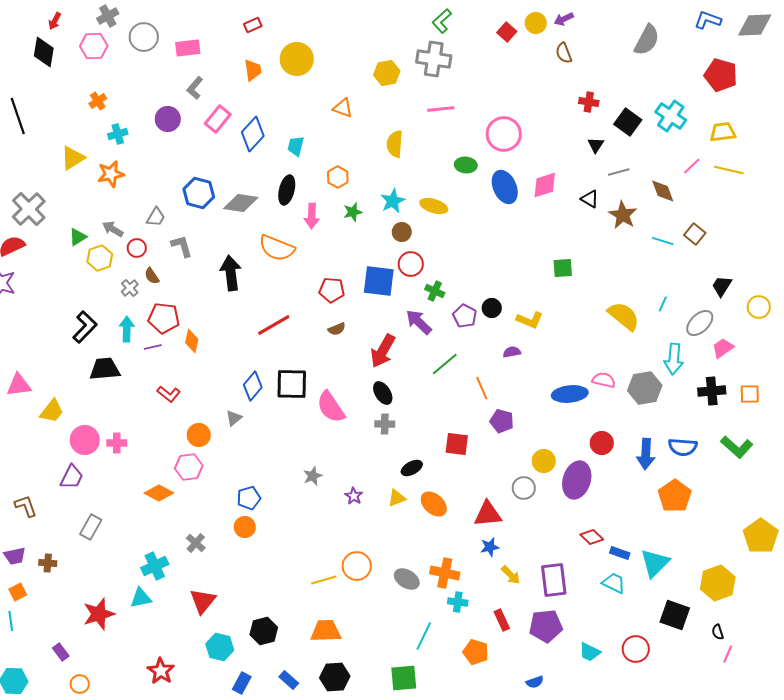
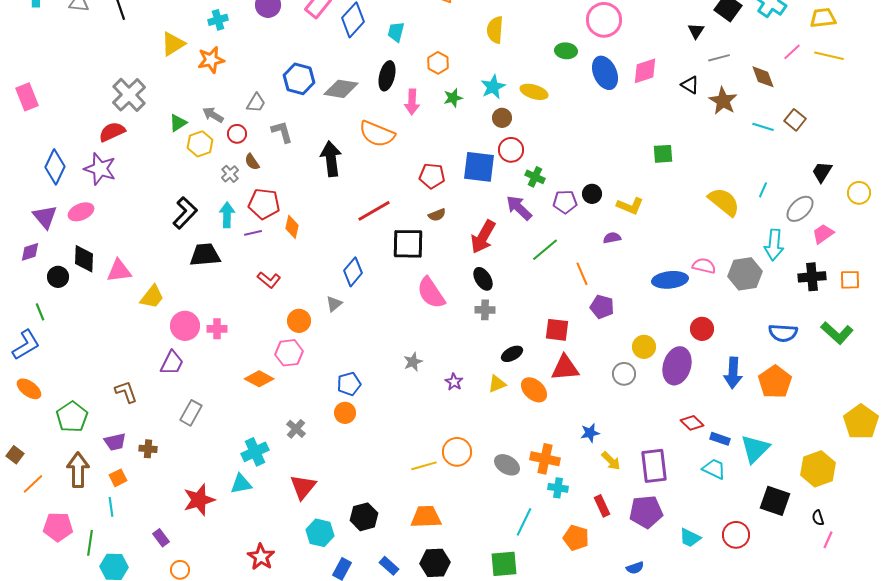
purple pentagon: (465, 316) -> (565, 202), turned -30
black square: (292, 384) -> (408, 244), moved
blue arrow: (646, 454) -> (733, 373), moved
red triangle: (488, 514) -> (565, 368), moved

